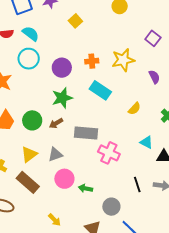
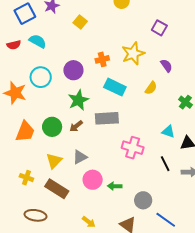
cyan circle: (29, 59) -> (41, 77), moved
yellow semicircle: (134, 109) -> (151, 88), moved
gray rectangle: (86, 133) -> (107, 118), moved
black line: (137, 185) -> (165, 164), moved

